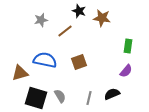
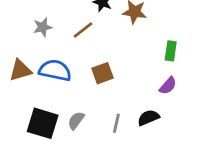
gray star: (41, 20) -> (43, 27), moved
brown triangle: (20, 73) -> (20, 70), moved
gray semicircle: (60, 96) -> (76, 120), turned -112

